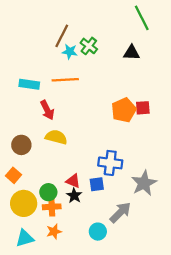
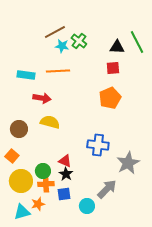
green line: (142, 18) -> (137, 42), moved
brown line: (62, 36) -> (55, 32), turned 35
red square: (143, 108) -> (113, 68), moved
red arrow: (47, 110) -> (42, 98), turned -54
blue square: (97, 184) -> (64, 194), moved
orange star: (54, 232) -> (38, 204), moved

